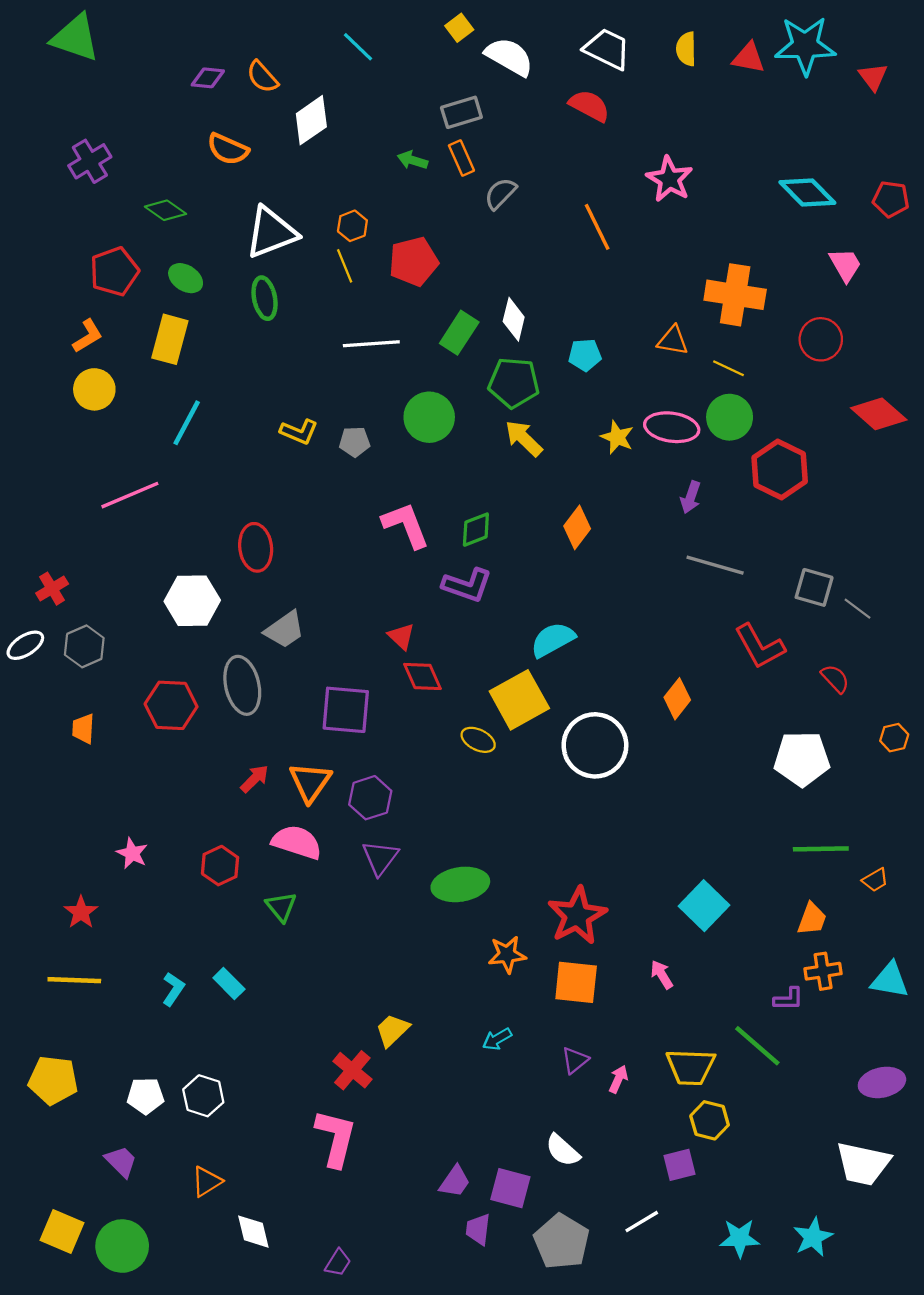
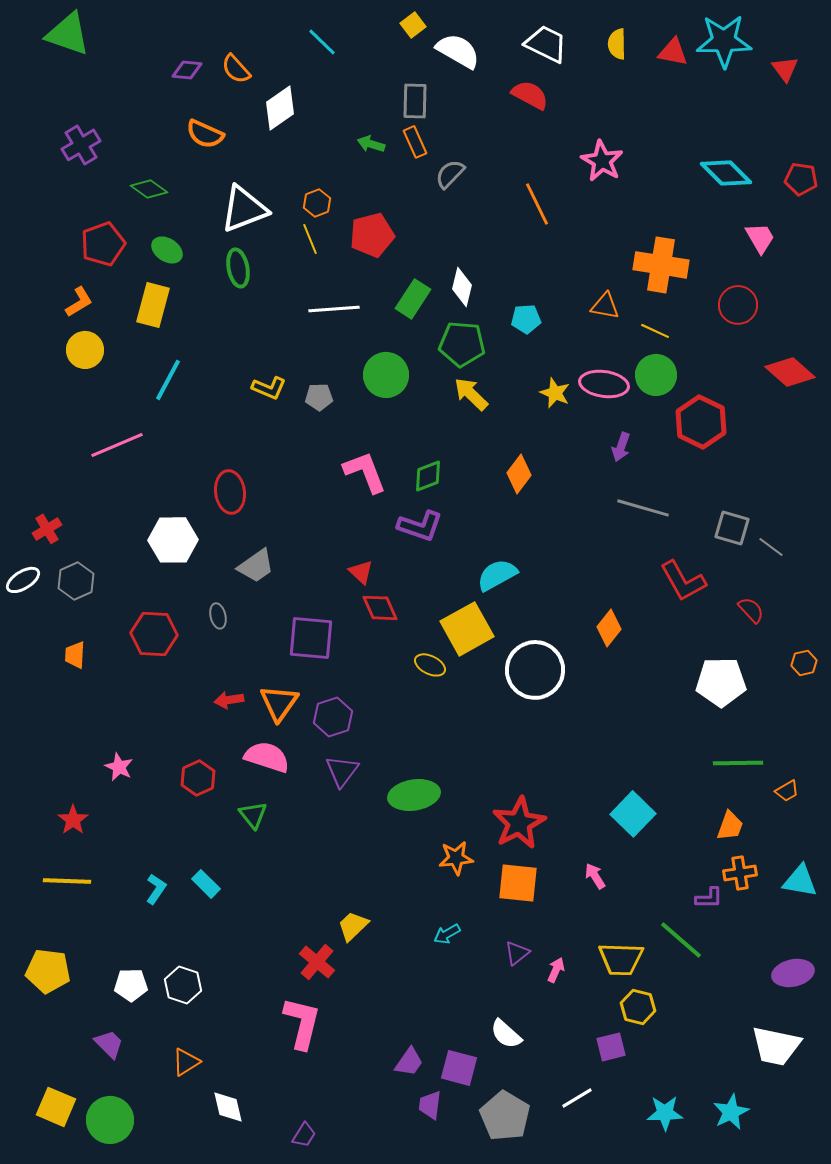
gray rectangle: (461, 112) -> (415, 101), turned -72
gray ellipse: (242, 685) -> (218, 616), size x0.5
red arrow: (255, 779) -> (229, 700), turned -144

